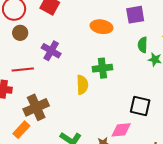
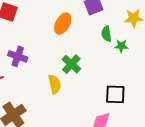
orange ellipse: (101, 27) -> (63, 24), turned -60
green cross: (102, 68) -> (71, 64), turned -30

